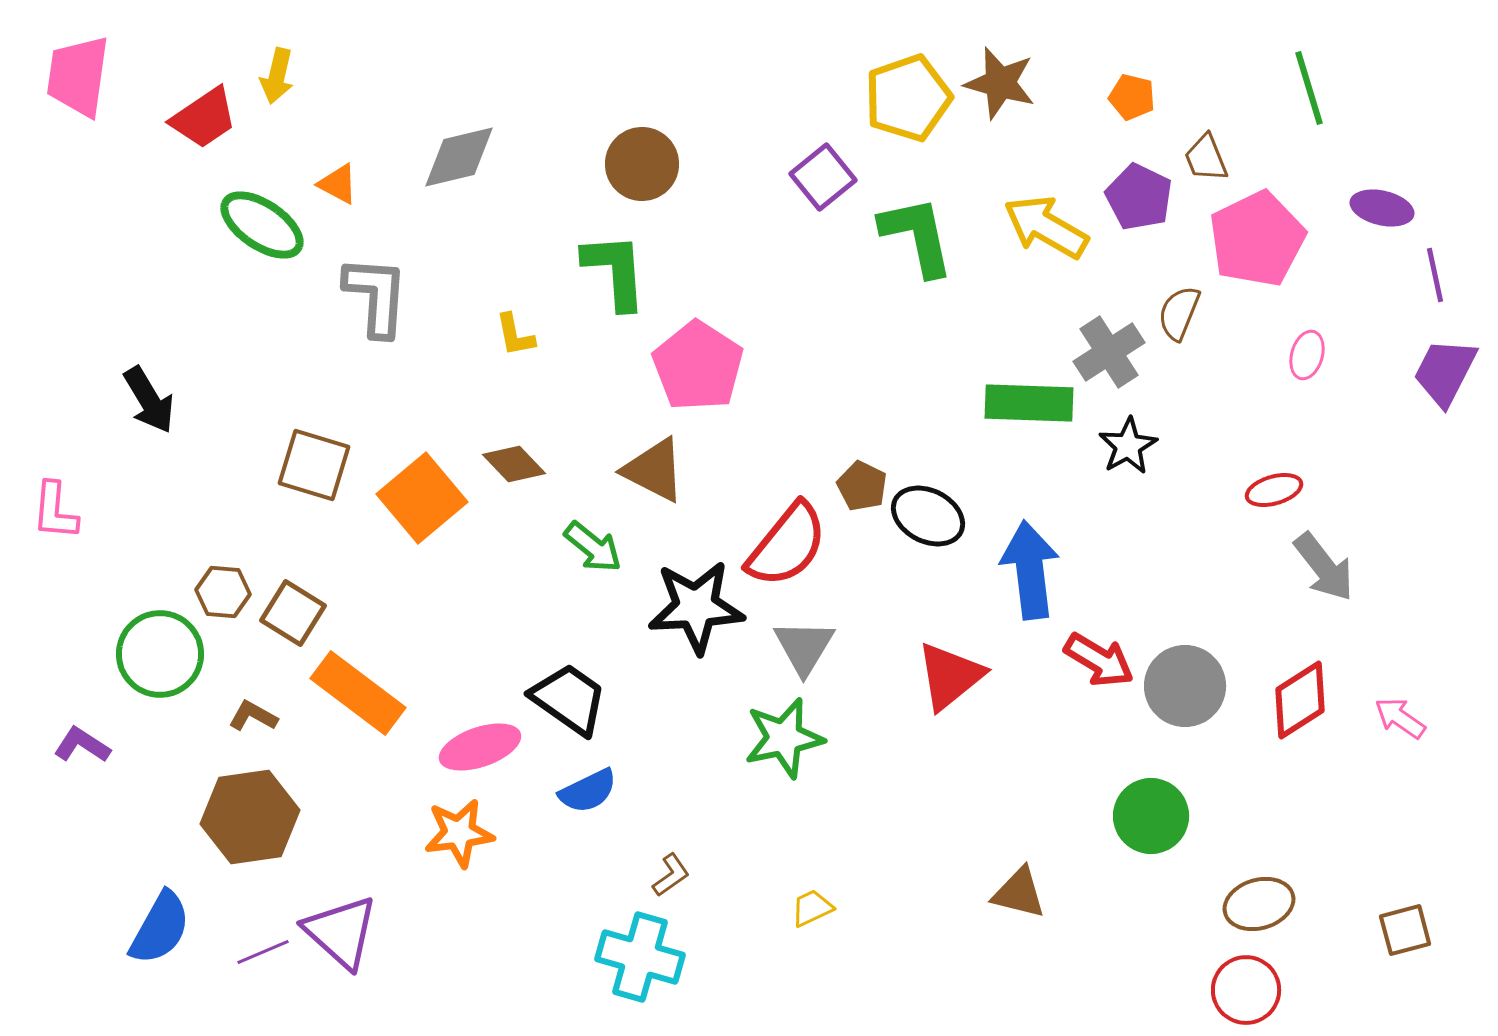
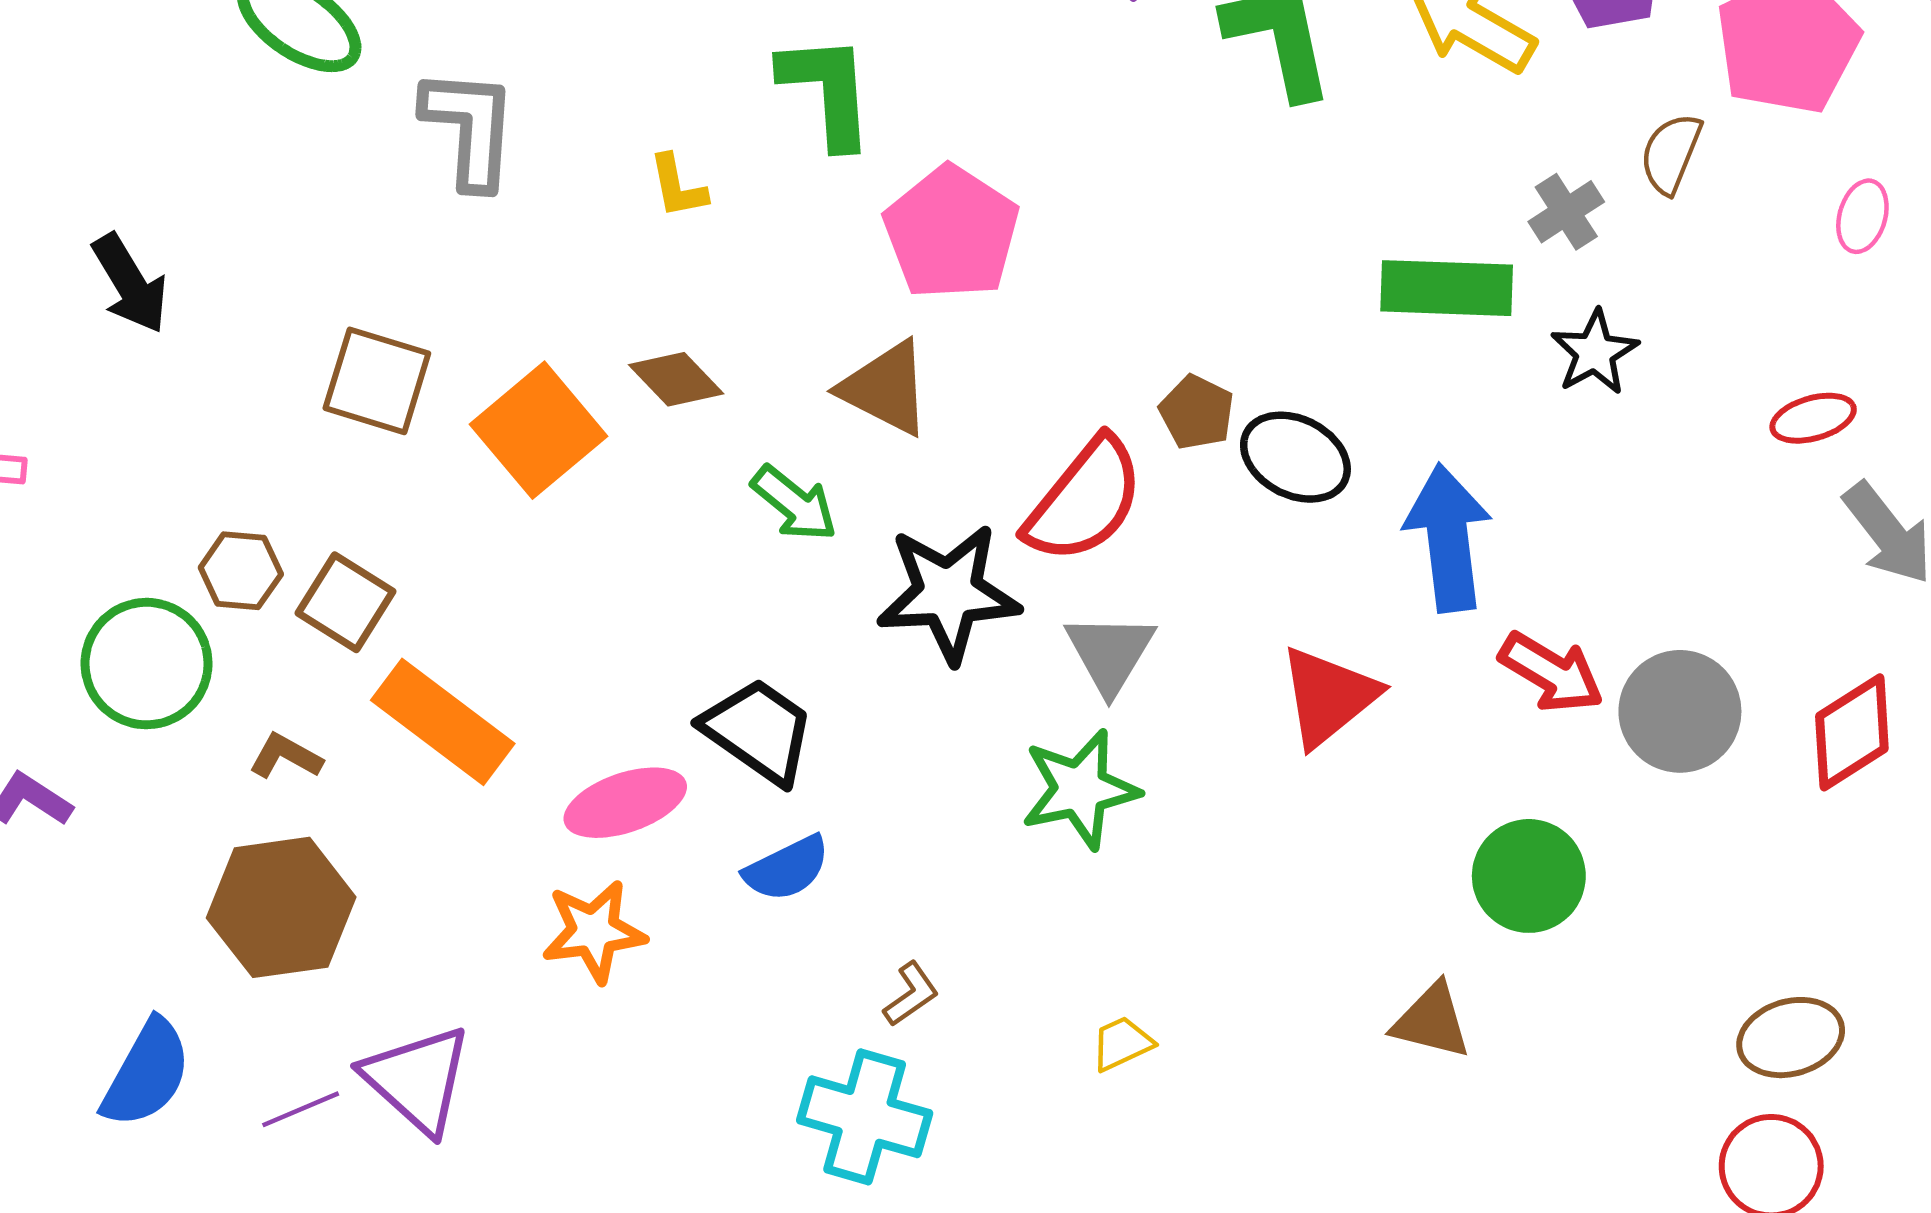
gray cross: (1109, 352) -> (1566, 212), size x0.7
green circle: (1151, 816) -> (1529, 876), moved

